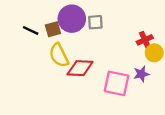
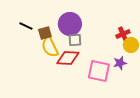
purple circle: (72, 19) -> (70, 24), moved
gray square: (95, 22) -> (75, 40), moved
brown square: (53, 29) -> (45, 33), moved

